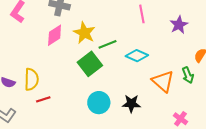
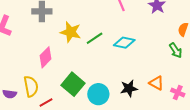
pink diamond: (55, 35) -> (45, 57), moved
green square: (90, 64) -> (73, 84), moved
orange triangle: (163, 81) -> (156, 83), moved, size x0.7

